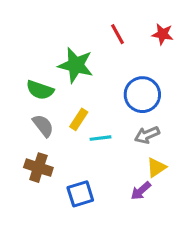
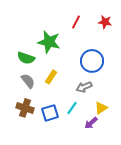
red line: (118, 34) -> (76, 22), turned 56
gray arrow: (147, 135) -> (84, 87), moved
cyan line: (100, 138) -> (72, 108), moved, turned -48
blue square: (80, 194) -> (50, 113), moved

